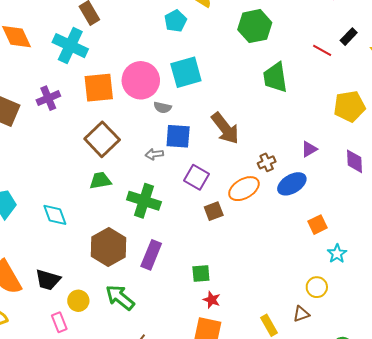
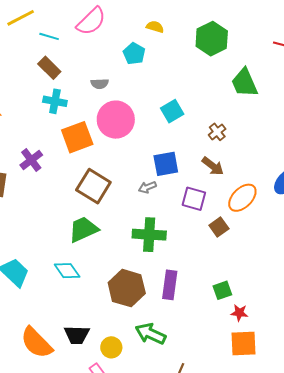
cyan cross: (70, 46) -> (55, 101), moved, size x0.7
cyan square: (186, 72) -> (172, 111), moved, size x0.7
gray semicircle: (163, 108) -> (100, 84), moved
brown arrow: (225, 128) -> (213, 166), moved, size x0.7
brown cross: (267, 162) -> (217, 132), moved
green trapezoid: (100, 181) -> (83, 229), moved, size x1.4

